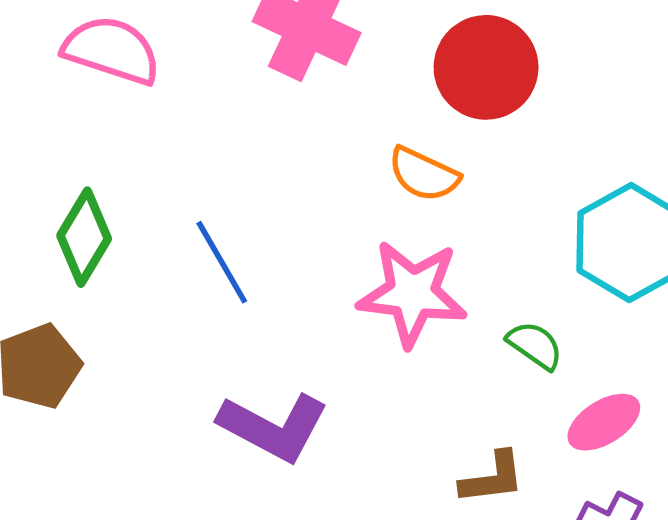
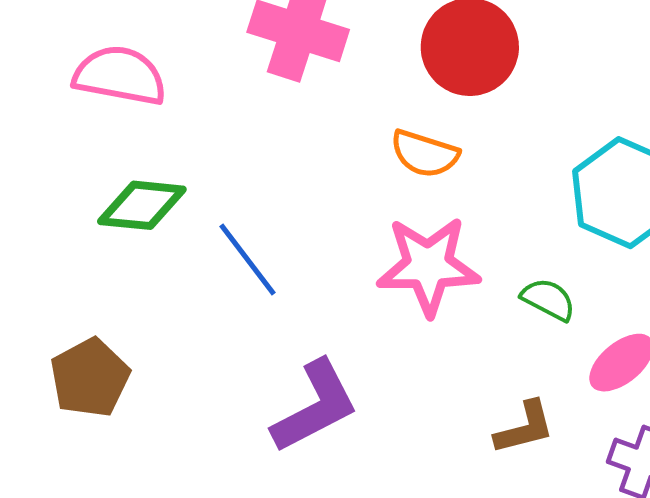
green diamond: (84, 237) -> (142, 205), moved, turned 72
purple L-shape: (273, 427) -> (315, 407), turned -48

